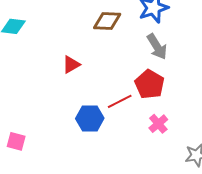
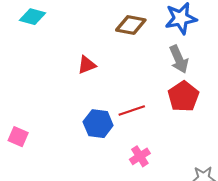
red pentagon: (150, 84) -> (183, 96), moved
pink cross: (158, 124) -> (140, 156), moved

